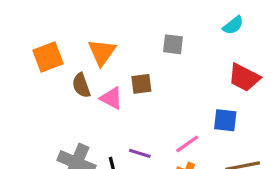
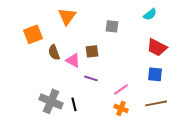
orange triangle: (102, 52) -> (67, 16), moved
blue square: (225, 120) -> (155, 74), moved
purple line: (140, 153) -> (91, 78), moved

